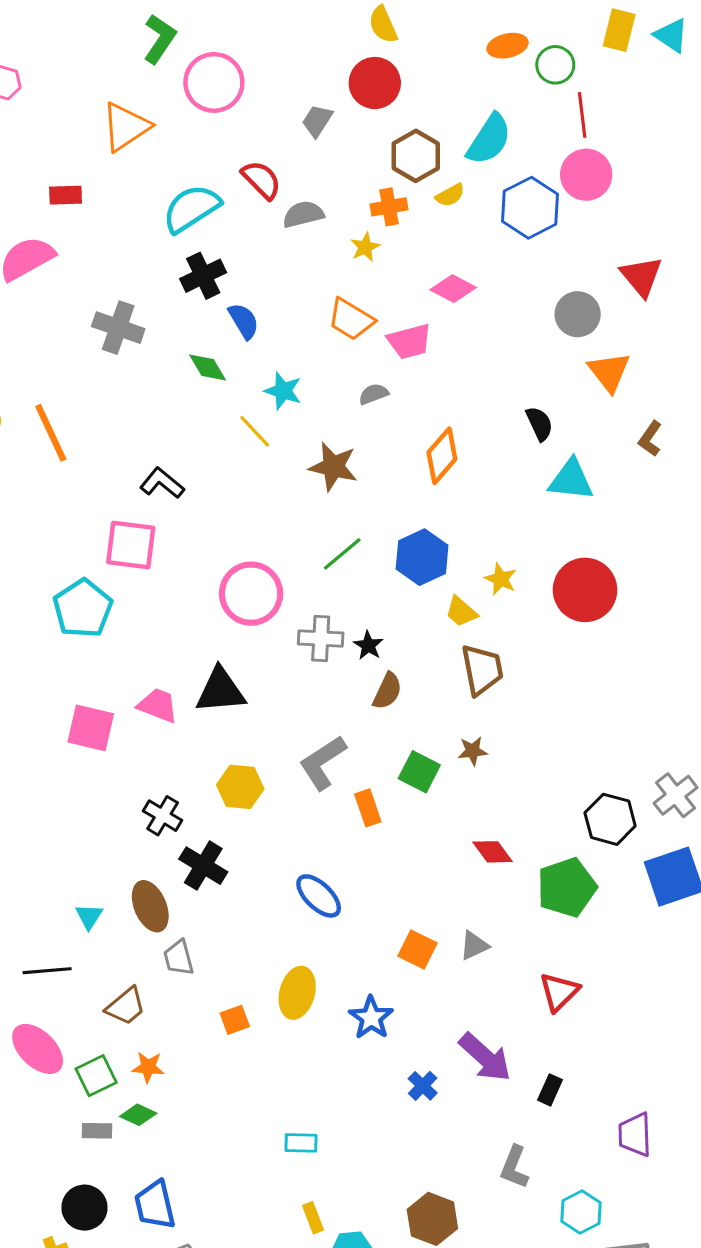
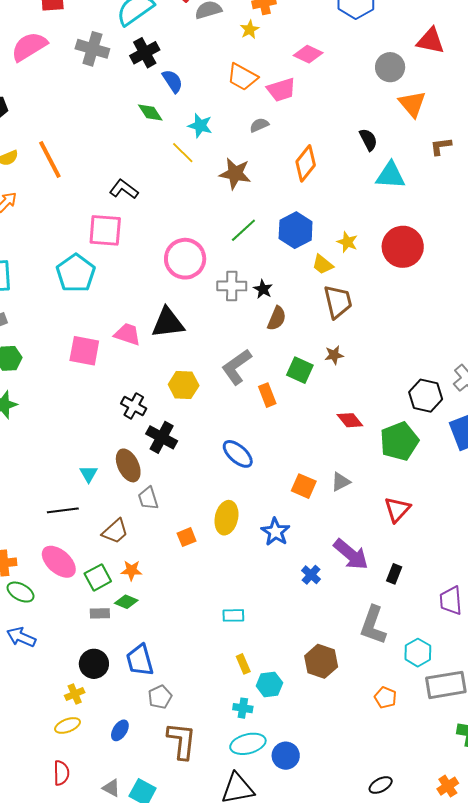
red triangle: (641, 276) -> (431, 41), turned -36
gray cross: (118, 328) -> (92, 49), moved
brown L-shape: (650, 439) -> (441, 146), turned 50
gray L-shape: (514, 1167) -> (373, 625), size x1.4

